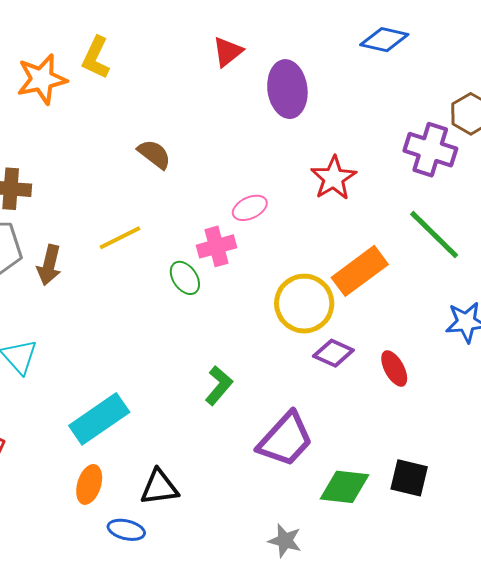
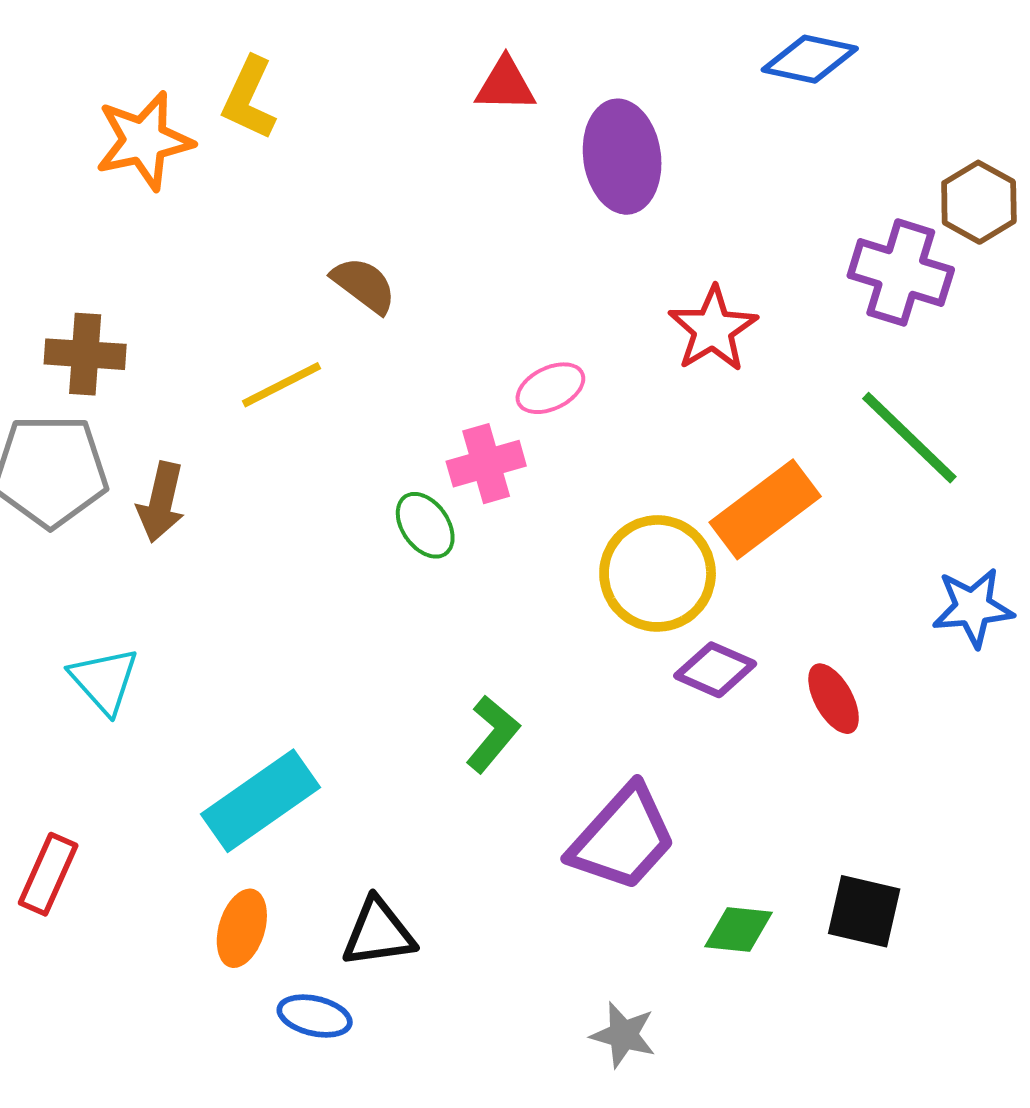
red triangle: (228, 52) -> (505, 85), turned 40
yellow line: (120, 238) -> (281, 385), moved
green diamond: (345, 487) -> (739, 930), size x0.7

